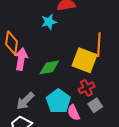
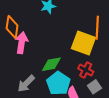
green diamond: (49, 67) -> (51, 64), moved
red cross: (86, 88) -> (86, 70), turned -35

